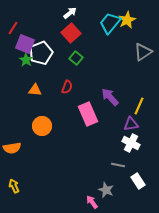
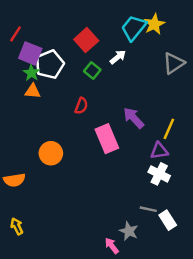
white arrow: (70, 13) -> (118, 57), moved
orange triangle: (35, 90) -> (33, 91), moved
gray line: (118, 165) -> (148, 209), moved

